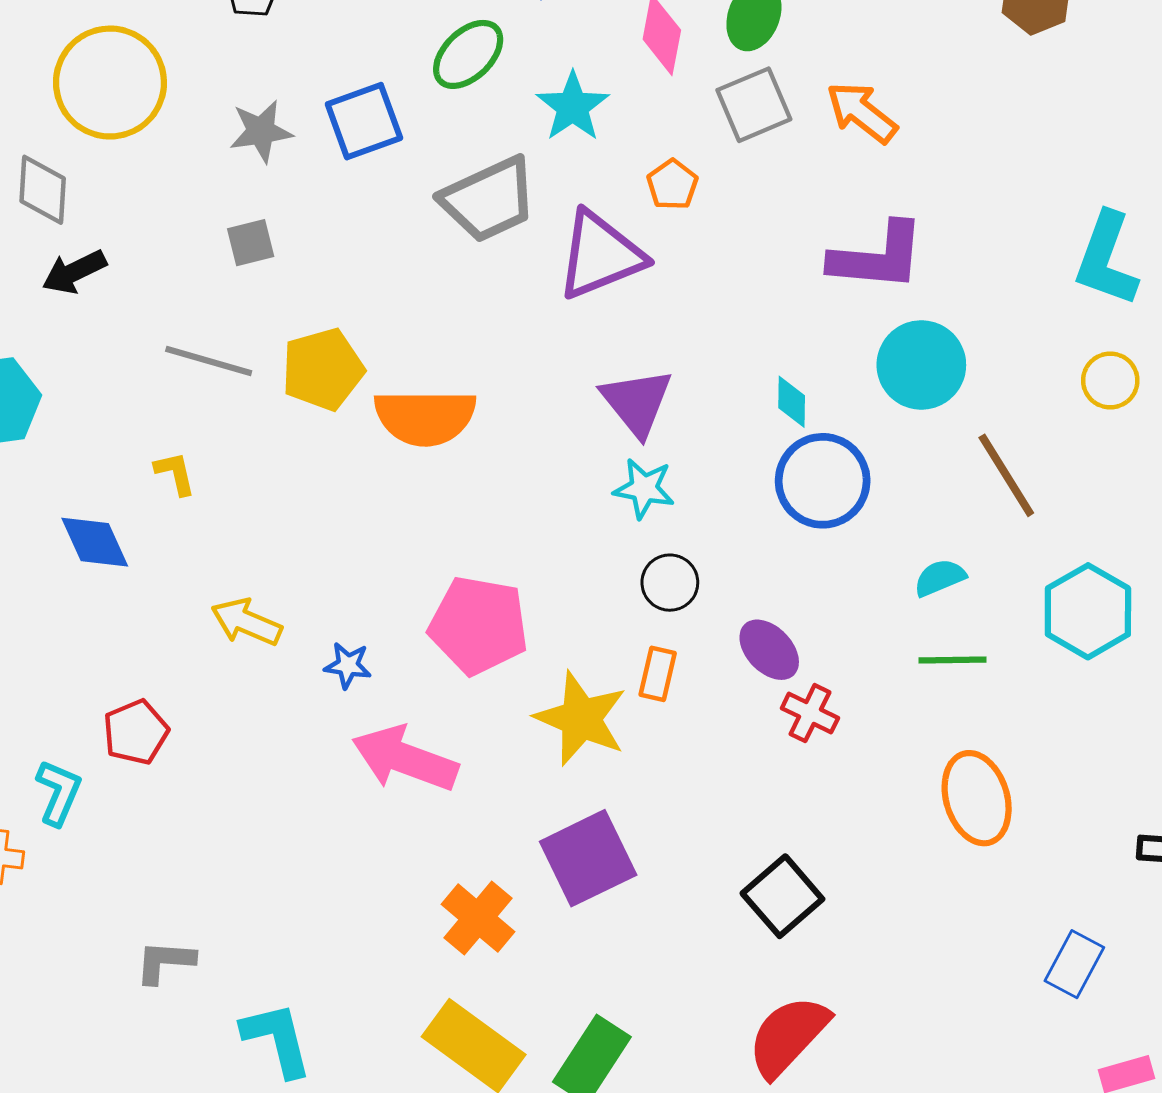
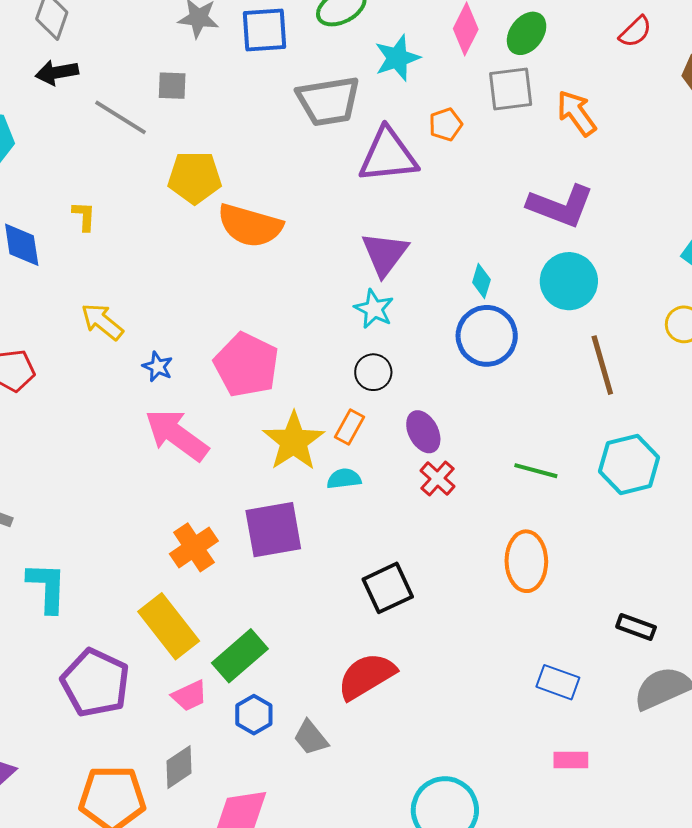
gray line: (209, 361) -> (121, 117), moved
cyan semicircle: (940, 578) -> (344, 479), moved
blue rectangle: (1074, 964) -> (558, 682), turned 66

